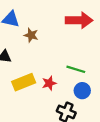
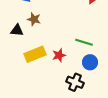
brown star: (31, 35) -> (34, 19), moved

